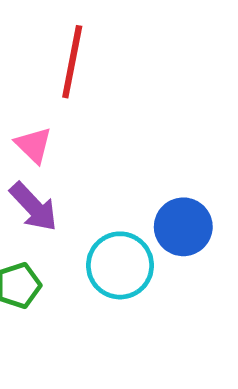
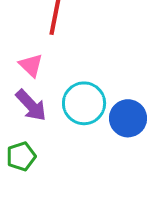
cyan circle: (120, 265) -> (84, 103), moved

